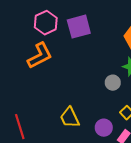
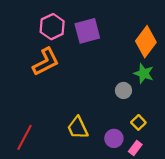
red line: (20, 127) -> (24, 137), turned 45

